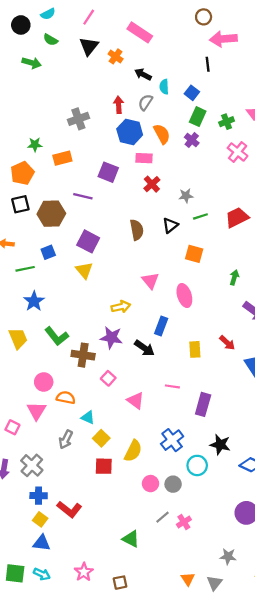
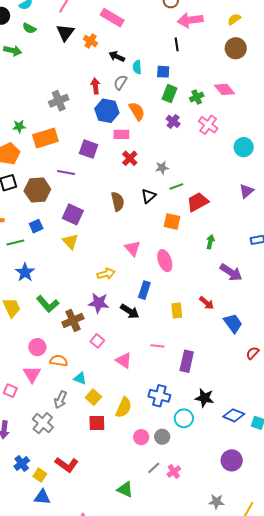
blue square: (192, 93) -> (163, 72), turned -32
purple cross: (192, 140) -> (173, 121), moved
orange rectangle: (62, 158) -> (45, 138), size x1.4
red trapezoid: (237, 217) -> (198, 202), moved
brown cross: (83, 355) -> (73, 320), turned -30
blue cross: (172, 440) -> (159, 396), turned -35
gray cross: (32, 465) -> (43, 423), moved
blue cross: (39, 496) -> (22, 463), moved, turned -35

